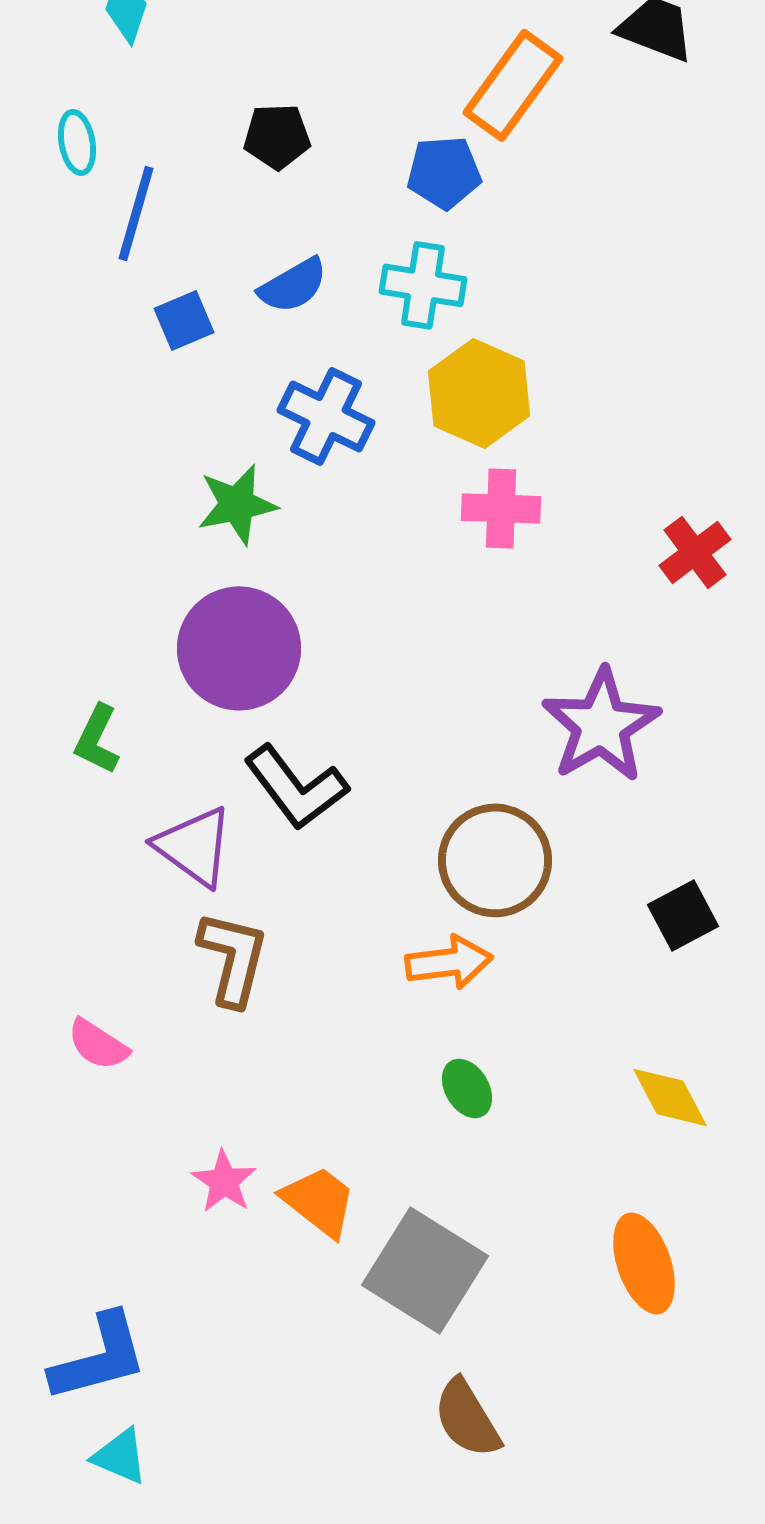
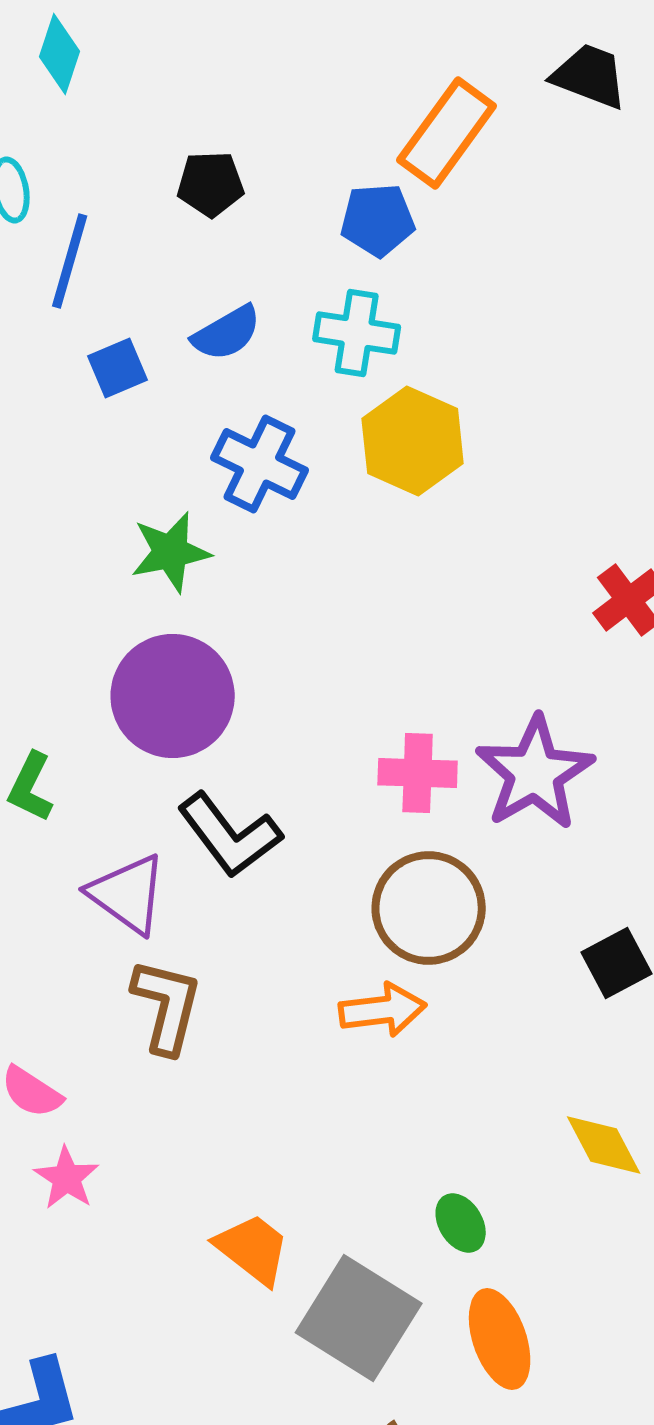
pink cross: (501, 508) -> (418, 773), moved
green ellipse: (467, 1088) -> (461, 1223), moved
pink star: (224, 1181) -> (67, 1178), moved
orange ellipse: (644, 1263) -> (500, 1339), moved

